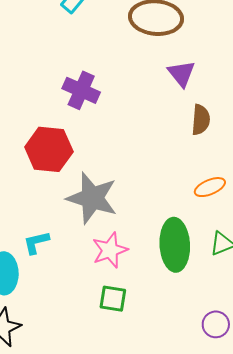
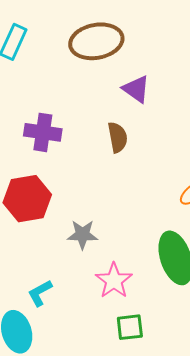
brown semicircle: (201, 120) -> (118, 137), moved
gray star: (92, 198) -> (82, 235), size x0.6

